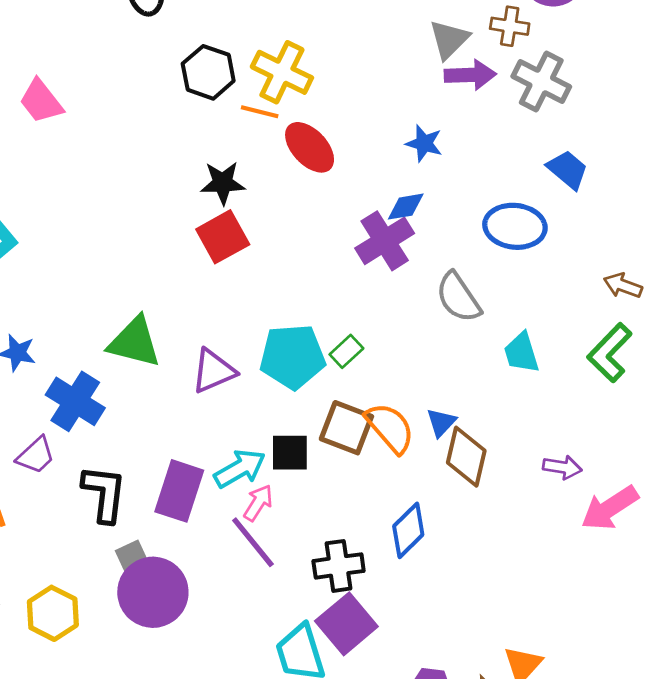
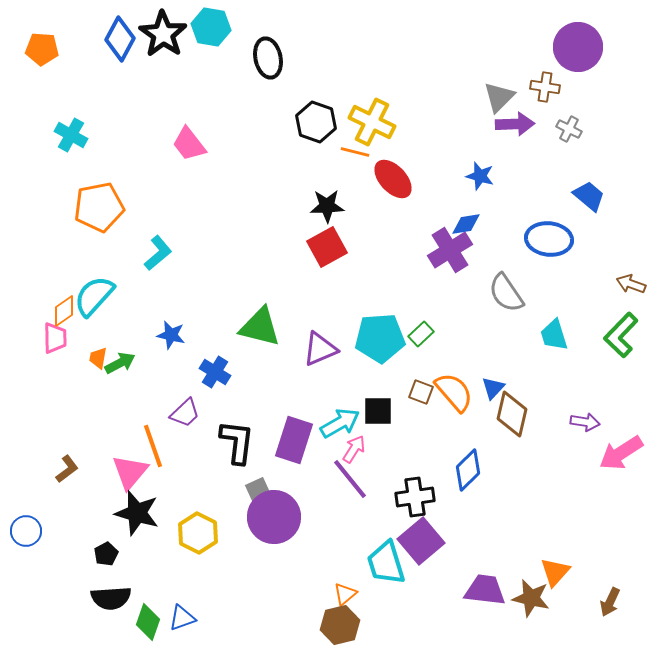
gray cross: (541, 81) -> (569, 129), size x0.6
blue cross: (75, 401) -> (215, 372), size x0.7
brown square: (346, 428) -> (421, 392), size x0.6

